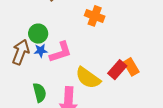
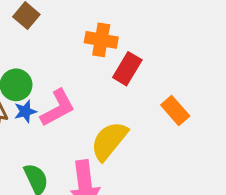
red rectangle: (117, 70) -> (127, 69), moved
yellow semicircle: (88, 78) -> (109, 141), turned 104

